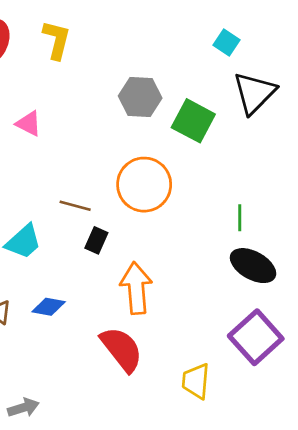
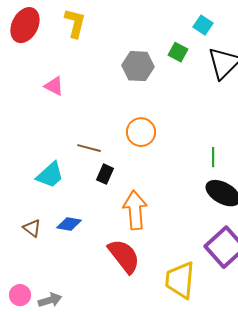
green square: (193, 121) -> (178, 52), moved, size x0.6
orange circle: (144, 185) -> (141, 132), size x0.7
yellow trapezoid: (196, 381) -> (180, 280), size x1.4

